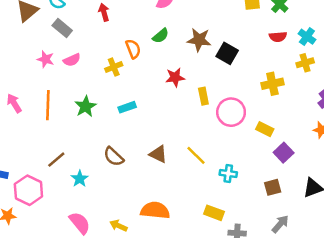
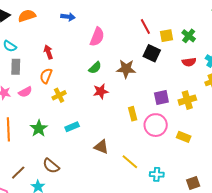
gray rectangle: (62, 28) -> (16, 67), turned 56
orange semicircle: (133, 49) -> (46, 76), moved, turned -133
black square: (227, 53) -> (152, 53), moved
red star: (175, 77) -> (101, 91), moved
purple square: (284, 153) -> (161, 97), moved, turned 35
brown triangle: (158, 154) -> (101, 147), moved
brown semicircle: (114, 157) -> (51, 166), moved

